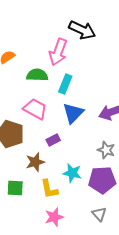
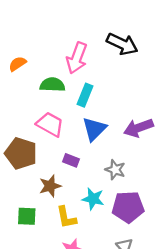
black arrow: (82, 30) -> (122, 44), moved
purple rectangle: (53, 140) -> (71, 160), turned 48
gray star: (106, 150) -> (115, 170), moved

